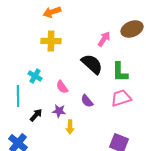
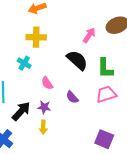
cyan cross: (35, 76) -> (24, 63), moved
black arrow: (36, 115) -> (21, 111), size x1.5
yellow arrow: (70, 127) -> (43, 127), moved

